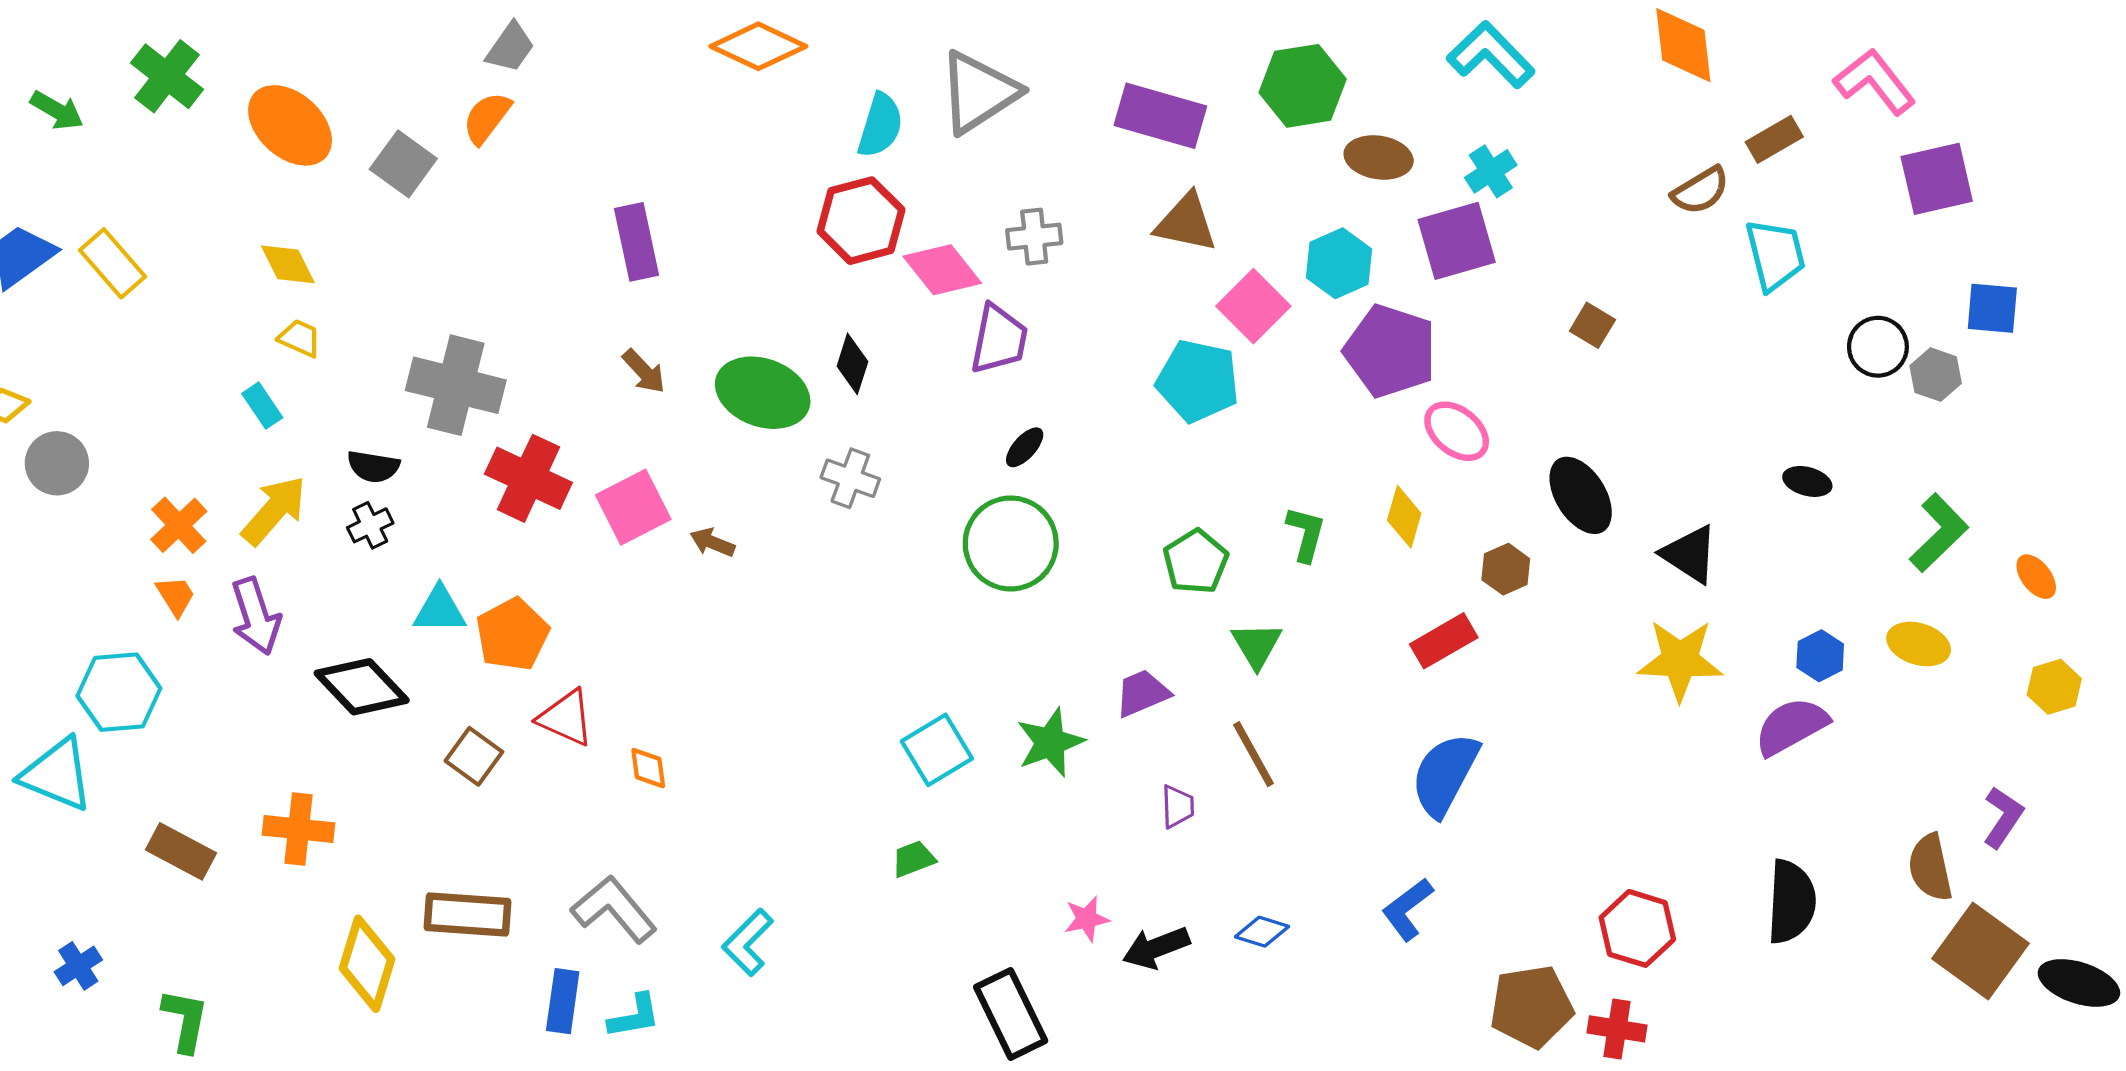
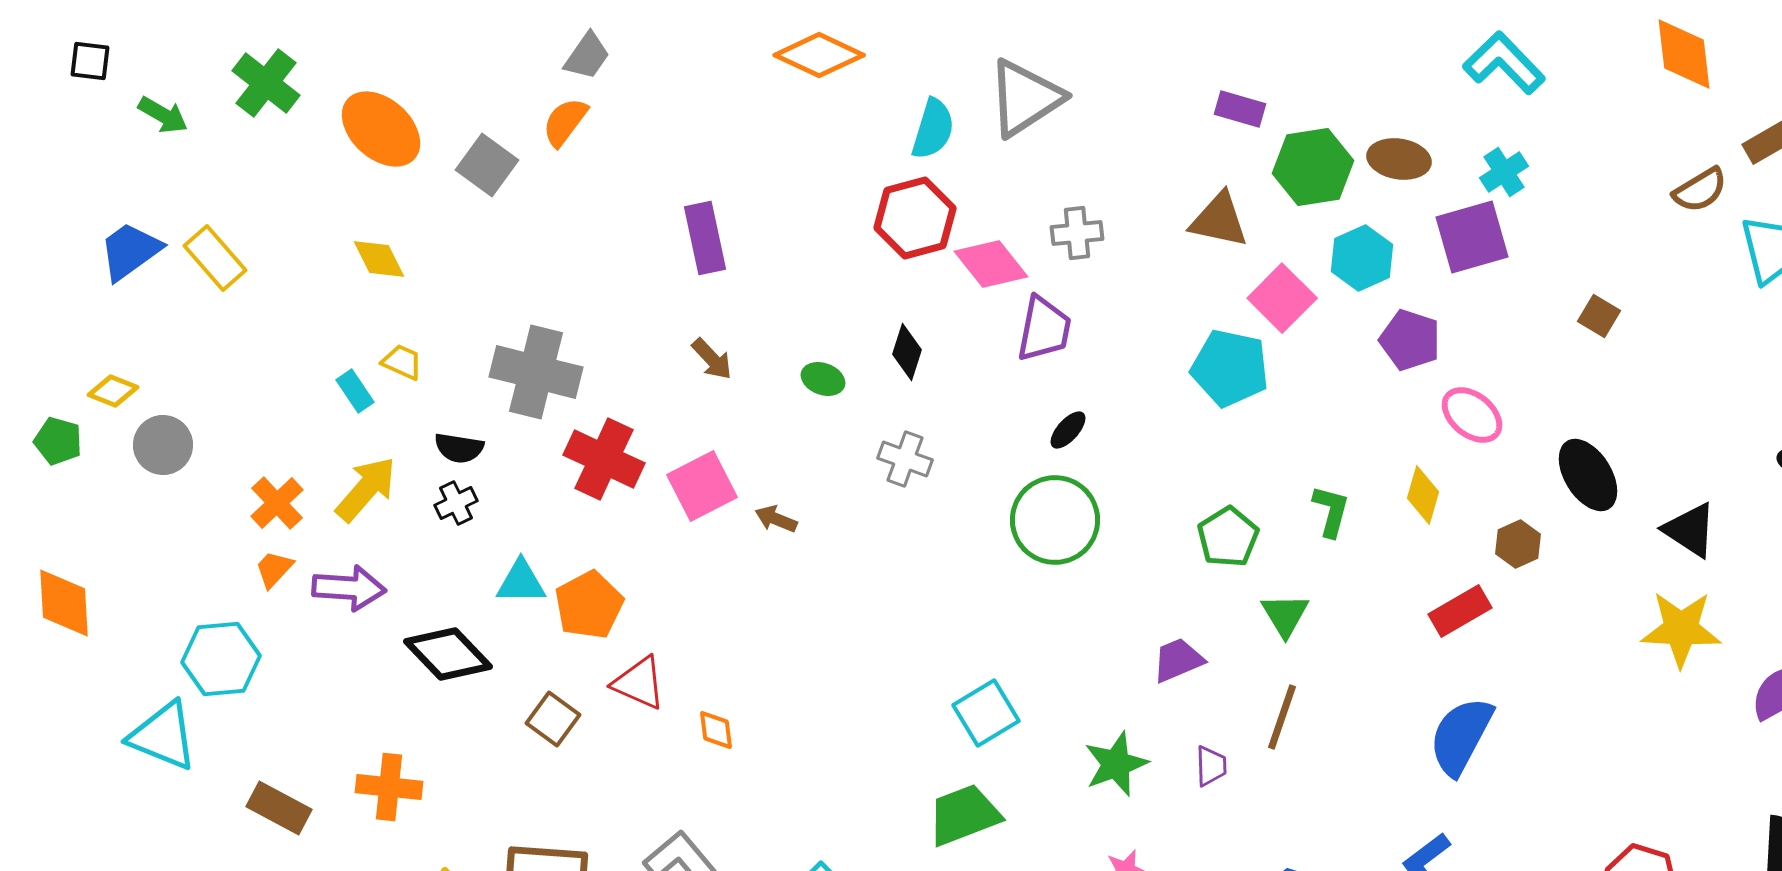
green hexagon: (1303, 86) -> (1313, 167), moved
purple rectangle: (1160, 116) -> (1240, 109), moved, size x0.6
yellow trapezoid: (300, 338) -> (402, 362), moved
purple pentagon: (1390, 351) -> (1410, 340), size x0.7
green ellipse: (763, 393) -> (823, 379), size x0.5
orange trapezoid: (176, 596) -> (274, 569), turned -105
purple arrow: (256, 616) -> (349, 588), turned -68
green star: (1050, 742) -> (1116, 764), moved
brown line: (1253, 754) -> (1282, 717), turned 48
green trapezoid: (913, 859) -> (964, 815), size x1.8

